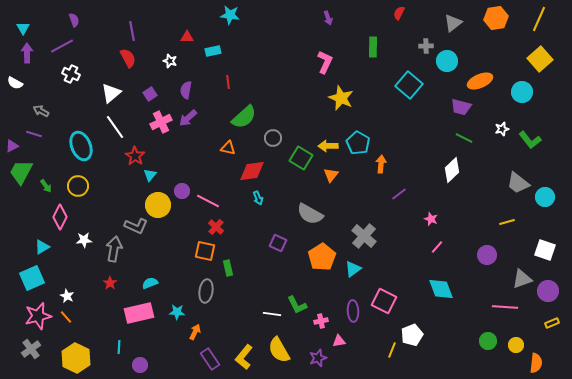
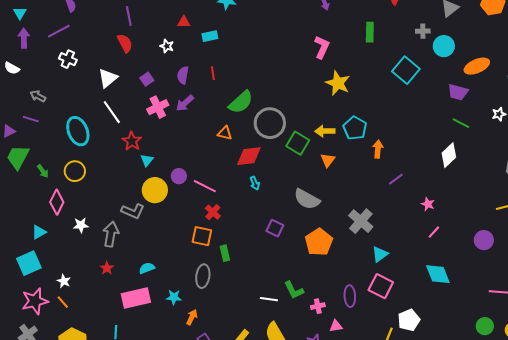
red line: (228, 82) -> (213, 73), moved
gray circle: (273, 138) -> (270, 123), size x1.8
cyan triangle: (353, 269) -> (380, 254), moved

